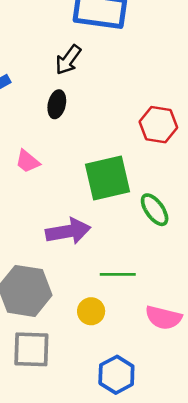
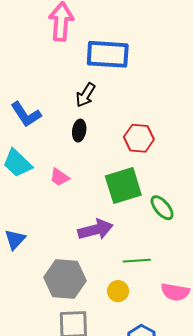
red hexagon: (158, 125) -> (139, 138), moved

